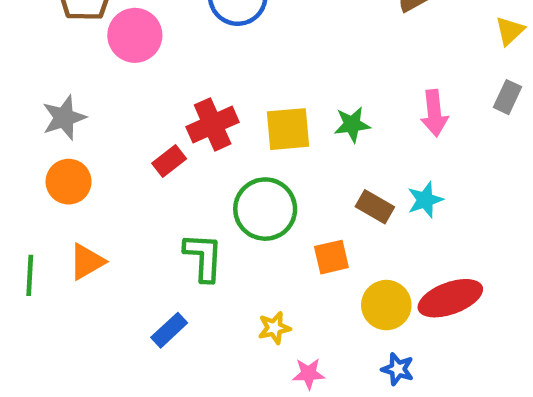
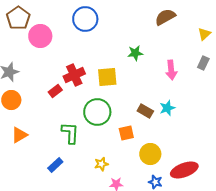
green star: (352, 124) -> (135, 53), moved
red ellipse: (450, 298) -> (184, 170), moved

